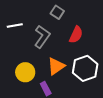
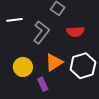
red semicircle: (76, 35) -> (75, 32), turned 60

